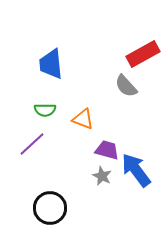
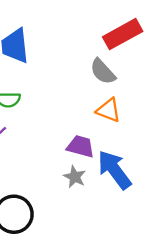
orange triangle: (83, 119) -> (109, 110), moved

